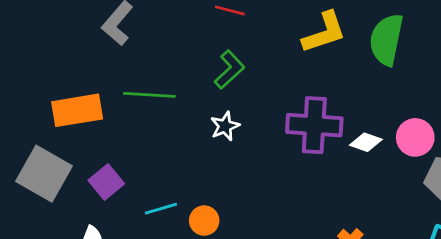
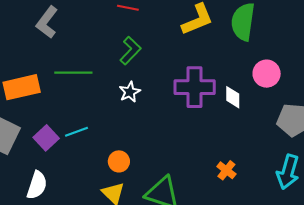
pink circle: (415, 137) -> (267, 74), moved
white diamond: (366, 142) -> (233, 97), turned 75
cyan line: (161, 209) -> (77, 132), moved

